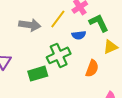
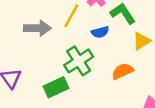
orange semicircle: (92, 68) -> (123, 71), turned -126

